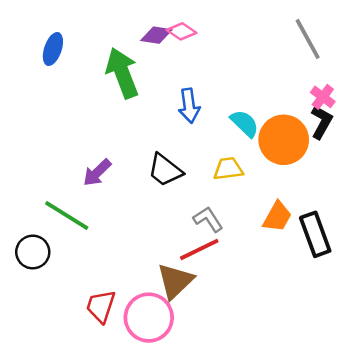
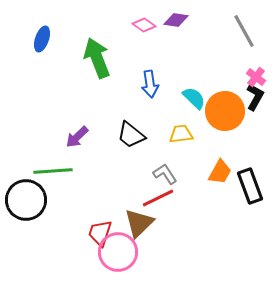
purple diamond: (156, 35) -> (176, 20), moved
green line: (67, 215) -> (53, 171), turned -36
black circle: (33, 252) -> (26, 200), size x1.5
red trapezoid: (101, 306) -> (100, 233), moved

